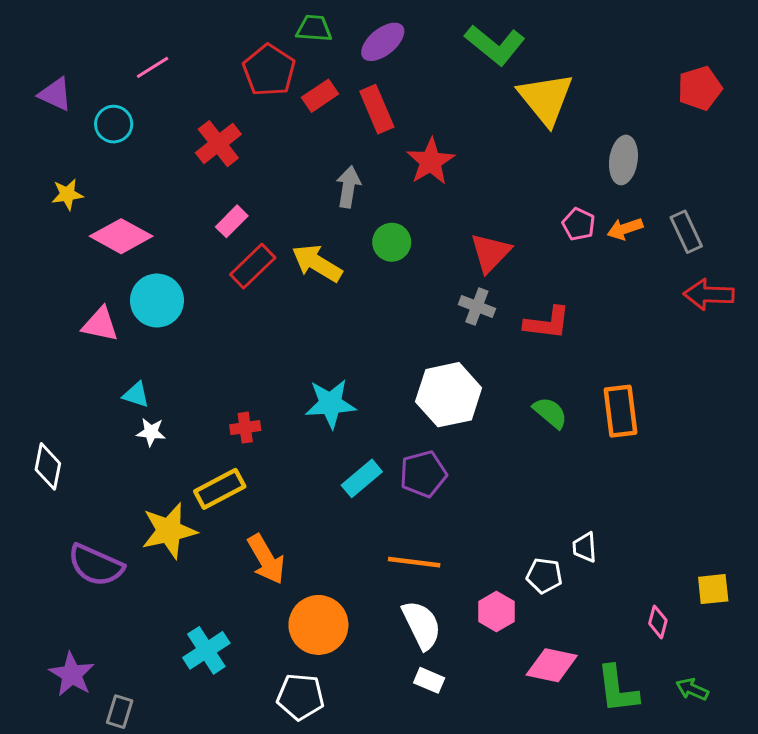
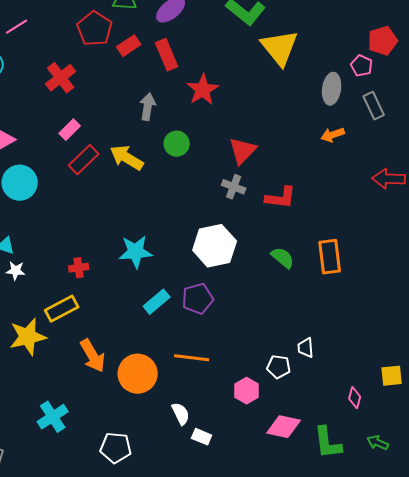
pink pentagon: (579, 224) -> (362, 66), moved
gray rectangle: (686, 232) -> (374, 106), moved
orange circle: (318, 625) -> (138, 374), moved
white semicircle: (422, 625) -> (181, 414), moved, size x0.7

